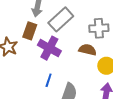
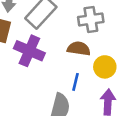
blue line: (49, 80) -> (75, 82), moved

